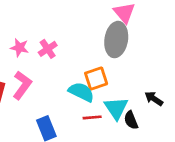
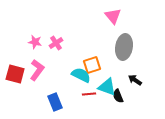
gray ellipse: (116, 40) -> (124, 47), moved
cyan triangle: (116, 108) -> (107, 87), turned -36

